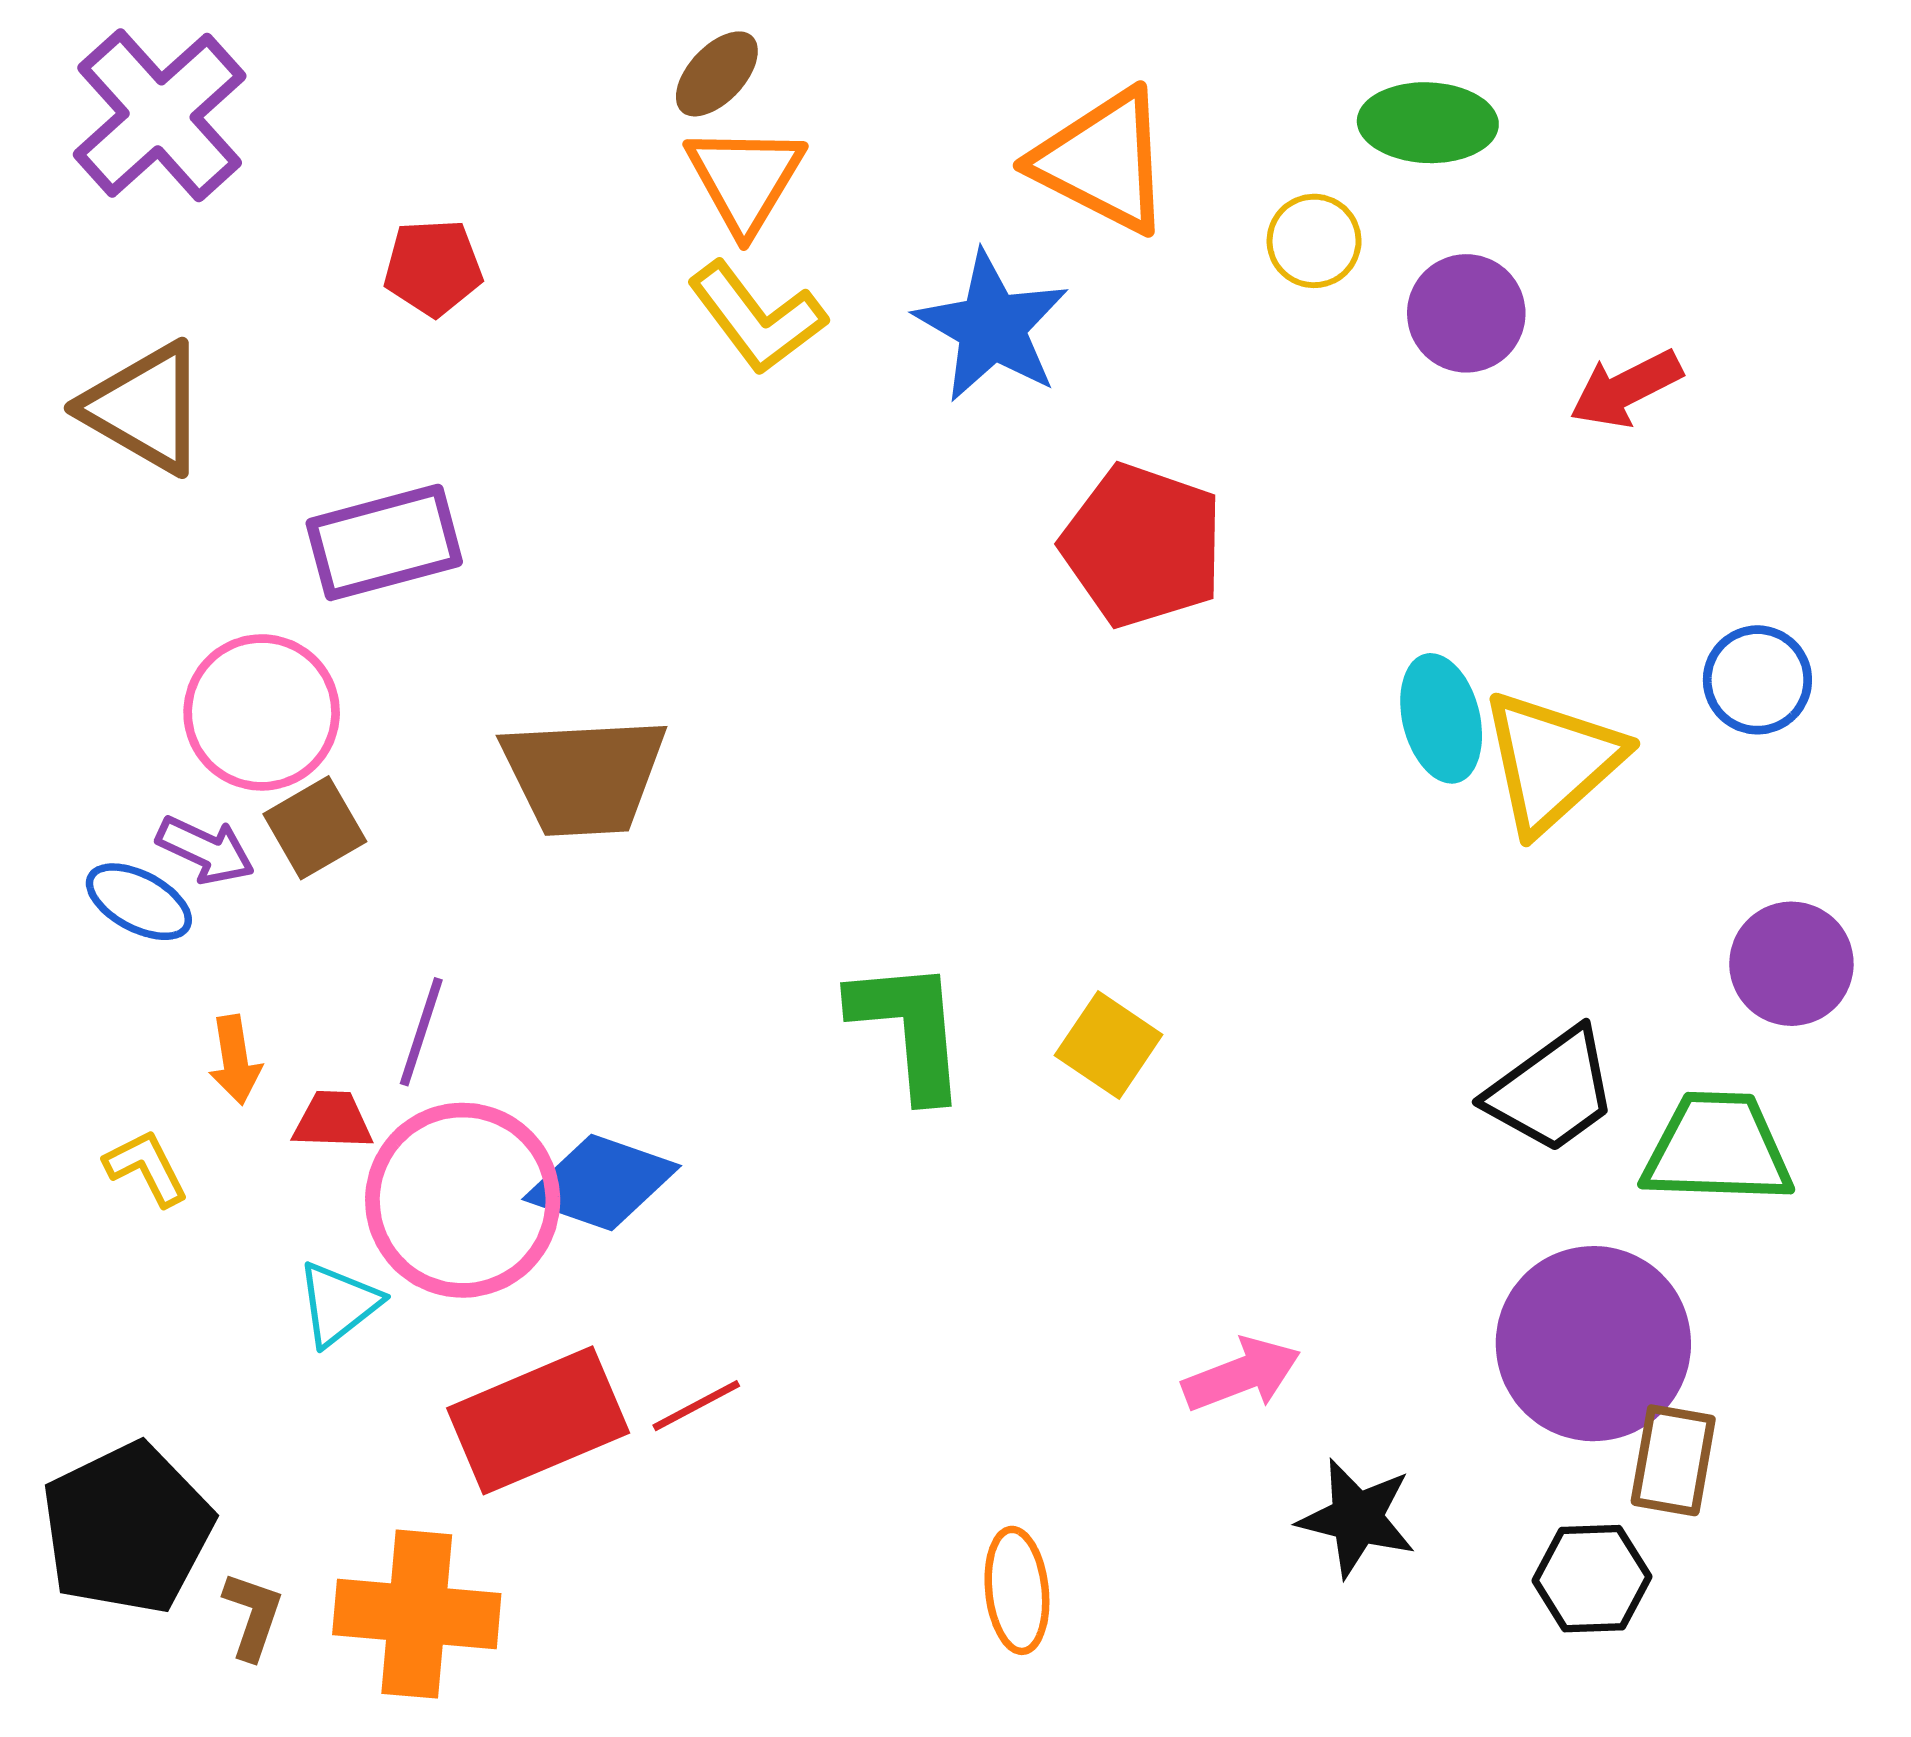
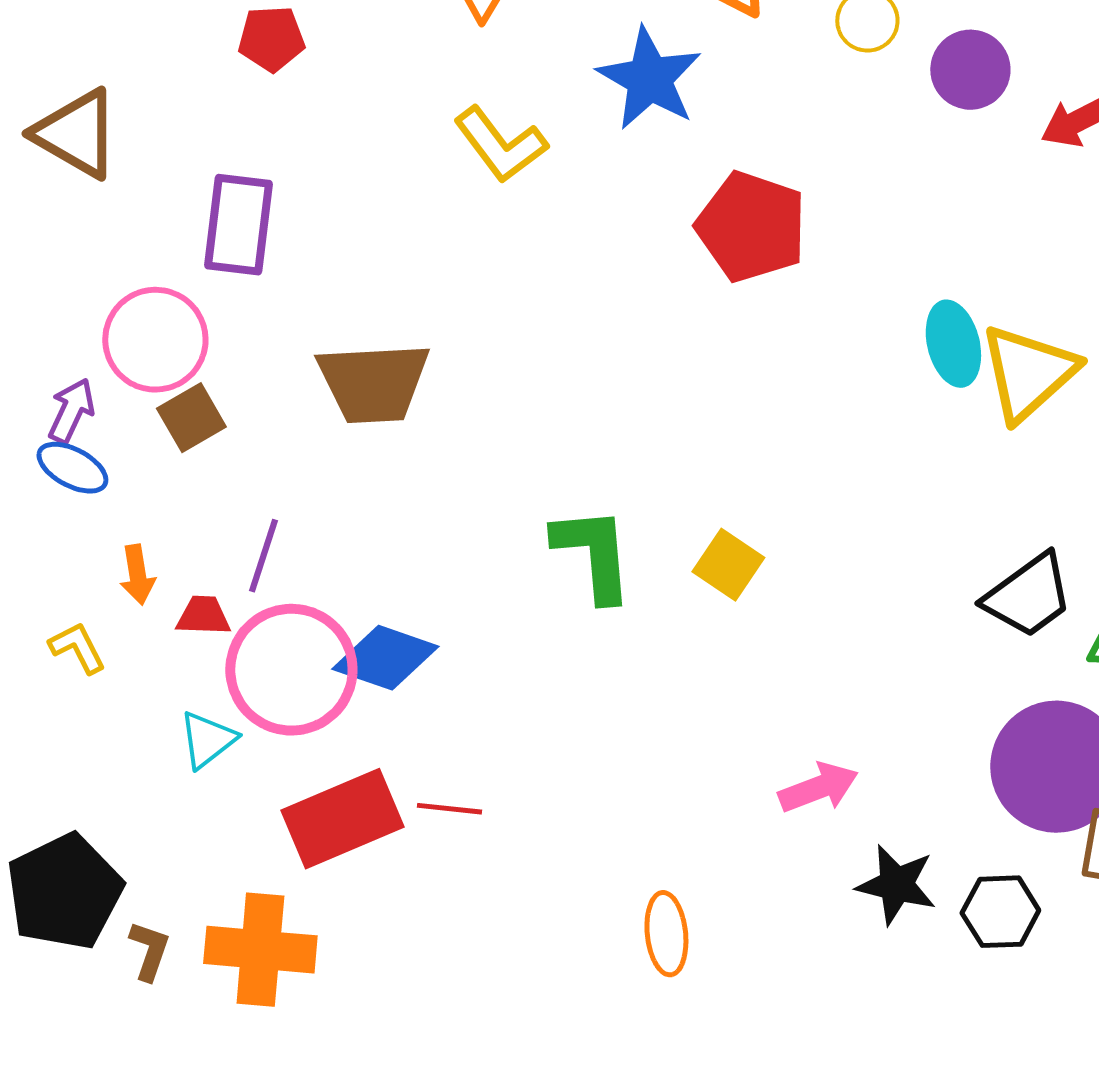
yellow L-shape: (757, 318) -> (500, 145), moved
purple rectangle: (384, 542) -> (238, 225), turned -68
purple arrow: (205, 850) -> (71, 411), moved, turned -90
red line: (696, 1406) -> (449, 809), turned 34
black hexagon: (1592, 1579) -> (1000, 912), moved

